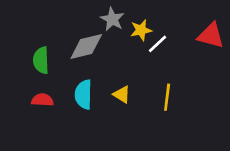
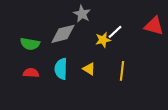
yellow star: (141, 30) -> (103, 40), moved
green semicircle: (41, 60) -> (30, 44), turned -78

